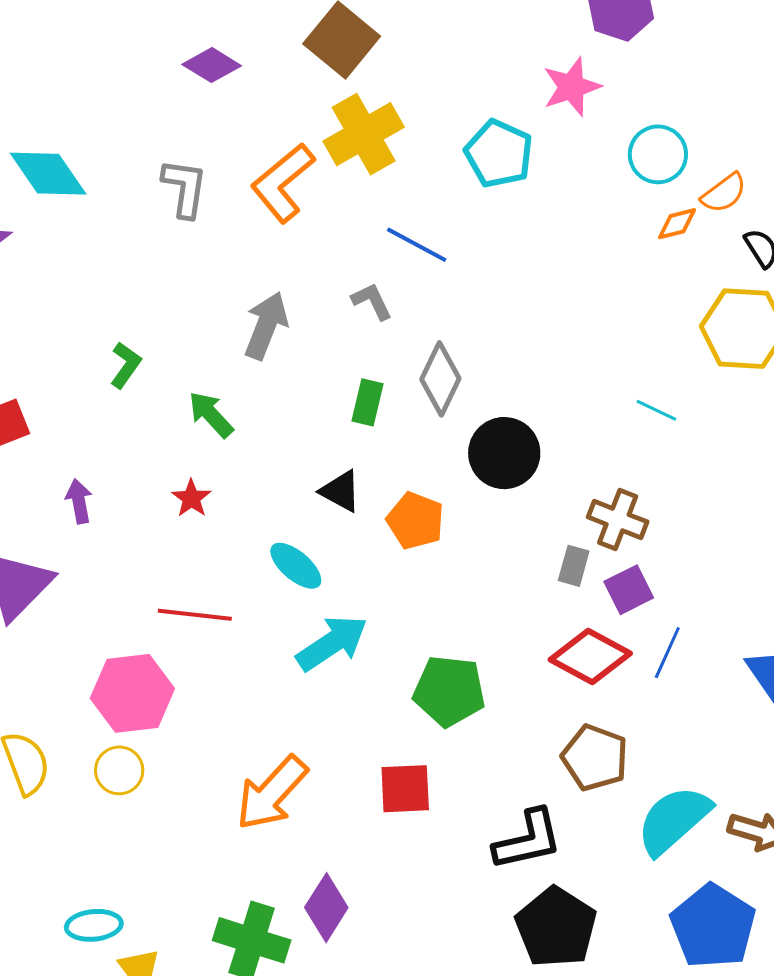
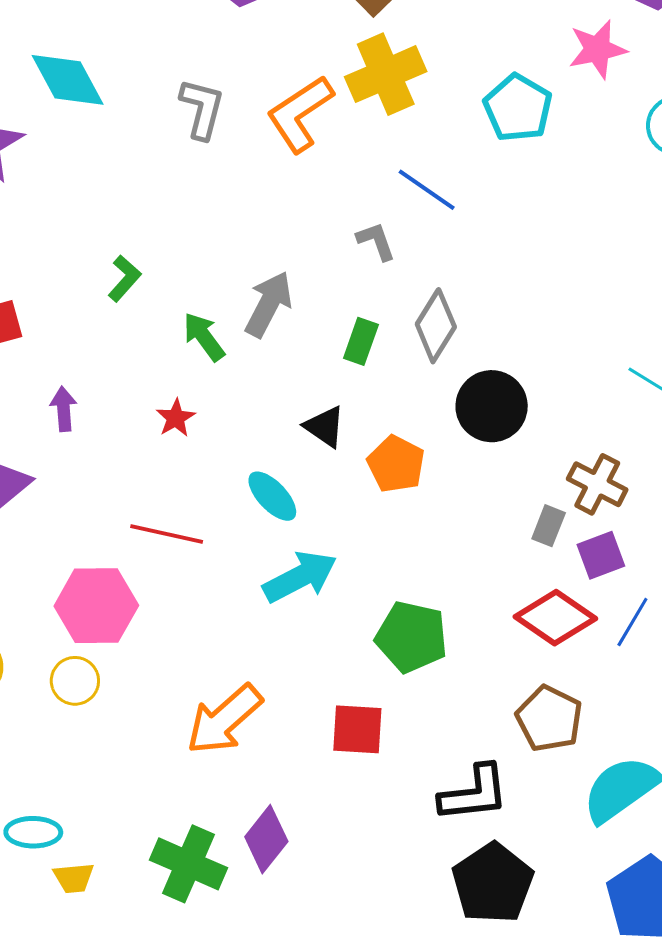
gray arrow: (266, 326) -> (269, 304), moved

